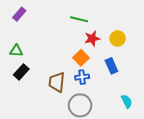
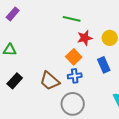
black rectangle: (21, 72) -> (15, 81), moved
brown trapezoid: (57, 82) -> (50, 81), turned -55

